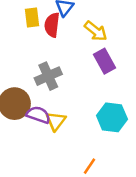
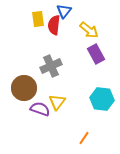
purple semicircle: (38, 115) -> (40, 109), moved

